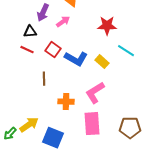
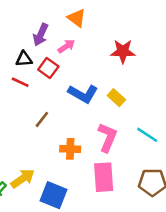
red square: (53, 50) -> (48, 68), moved
cyan line: (126, 51) -> (147, 135), moved
brown line: (44, 79) -> (42, 119), turned 40
pink L-shape: (95, 93) -> (107, 137), turned 145

